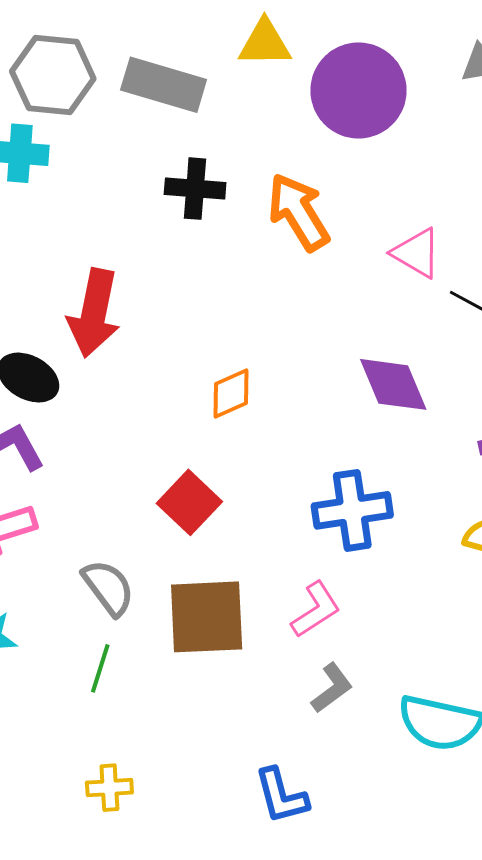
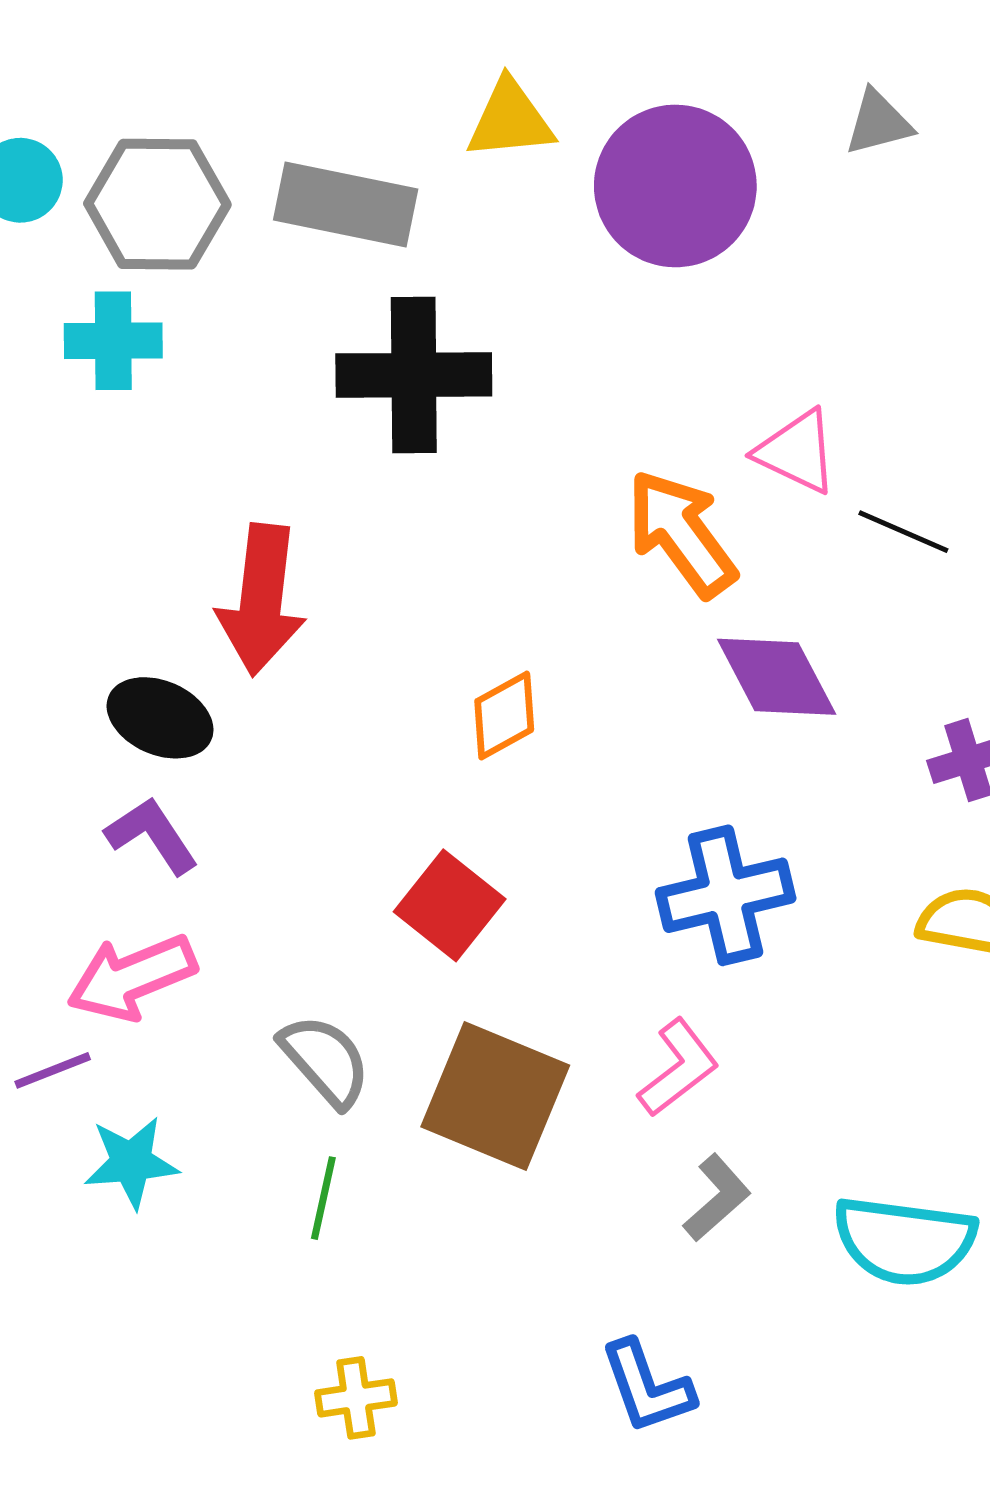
black cross: (195, 189) -> (414, 375), size x1.5
orange arrow: (299, 212) -> (681, 533), moved
brown square: (207, 617) -> (495, 1096), turned 30

